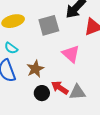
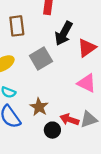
pink triangle: (71, 54) -> (87, 83), moved

